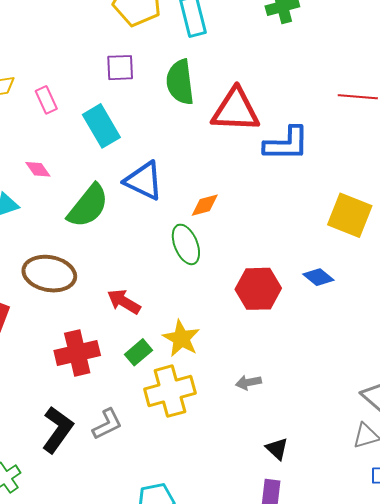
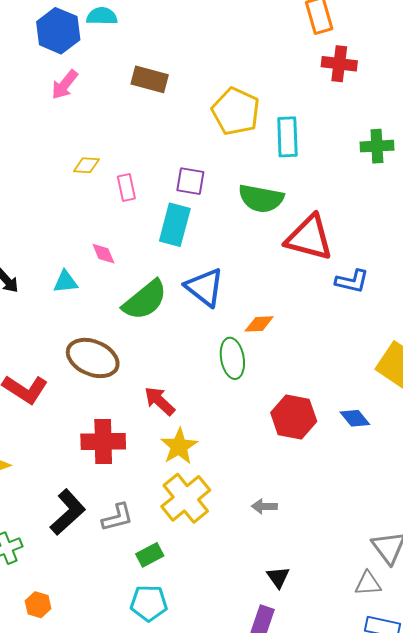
purple square: (120, 68) -> (190, 181), moved
green semicircle: (180, 82) -> (261, 198), turned -84
cyan rectangle: (101, 126) -> (175, 225), turned 33
blue L-shape: (287, 144) -> (352, 281), size x0.7
yellow star: (181, 339) -> (179, 446), moved
green rectangle: (138, 352) -> (150, 555), moved
yellow cross: (170, 391) -> (186, 498), turned -36

